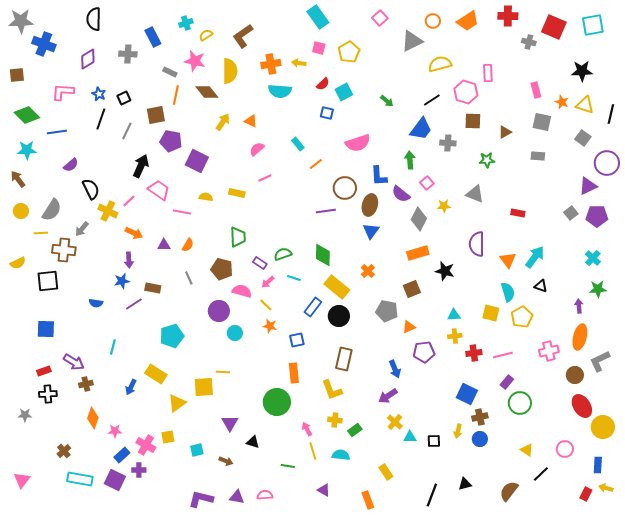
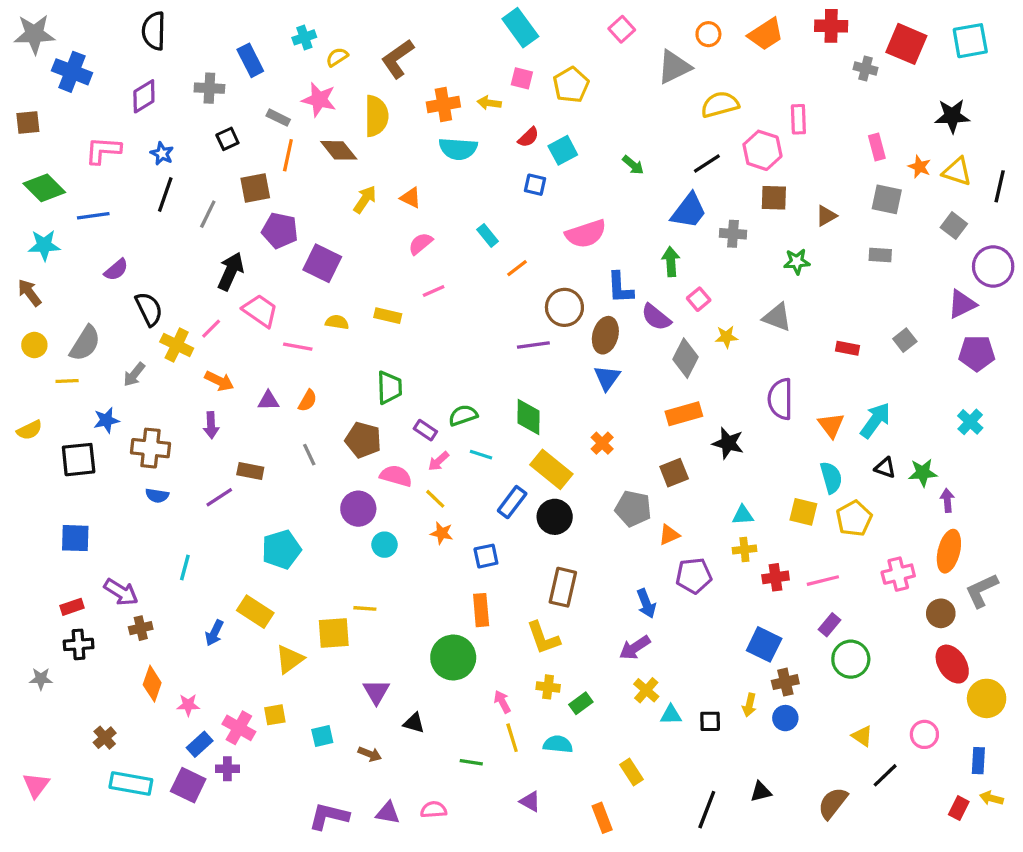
black square: (124, 98) -> (227, 139), moved
gray square: (571, 213) -> (905, 340), moved
brown cross: (64, 250) -> (151, 448), moved
blue star: (122, 281) -> (106, 420), moved
green star: (598, 289) -> (923, 473), moved

